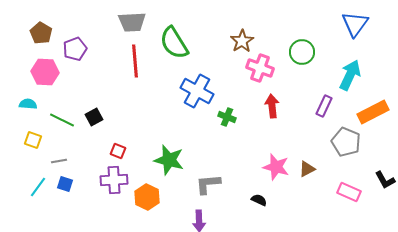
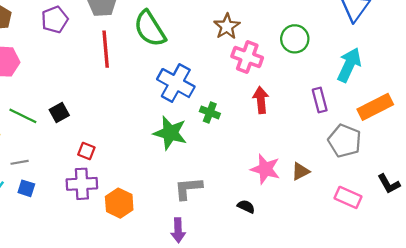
purple pentagon: (75, 49) -> (55, 20), moved
purple rectangle: (324, 106) -> (320, 100), turned -40
green star: (169, 160) -> (170, 133), moved

